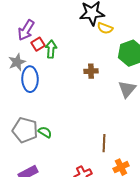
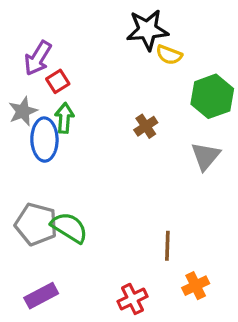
green arrow: (51, 49) -> (64, 118), moved
brown cross: (91, 71) -> (146, 126), turned -32
green semicircle: (45, 132) -> (69, 228), size x1.6

